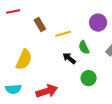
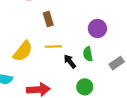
purple circle: (98, 23) -> (97, 28), moved
yellow line: (63, 34) -> (53, 46), moved

